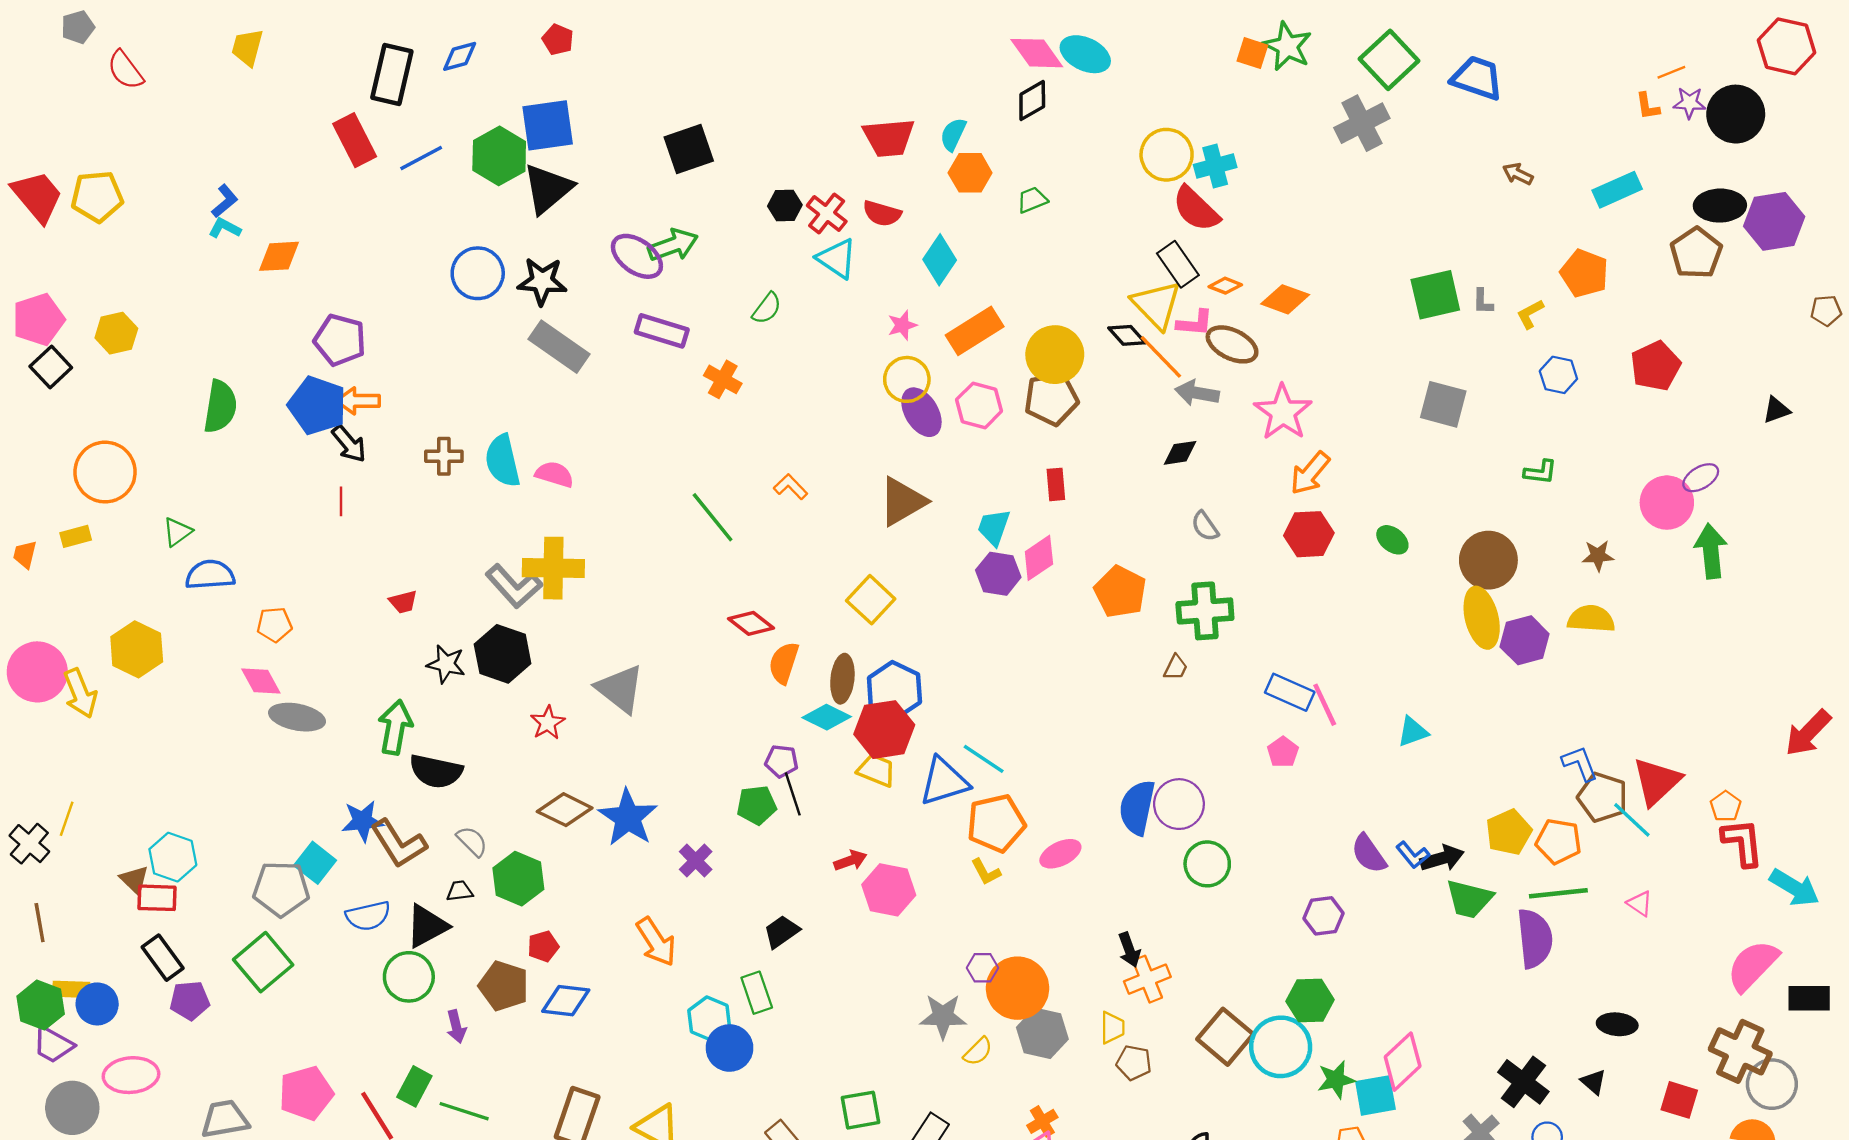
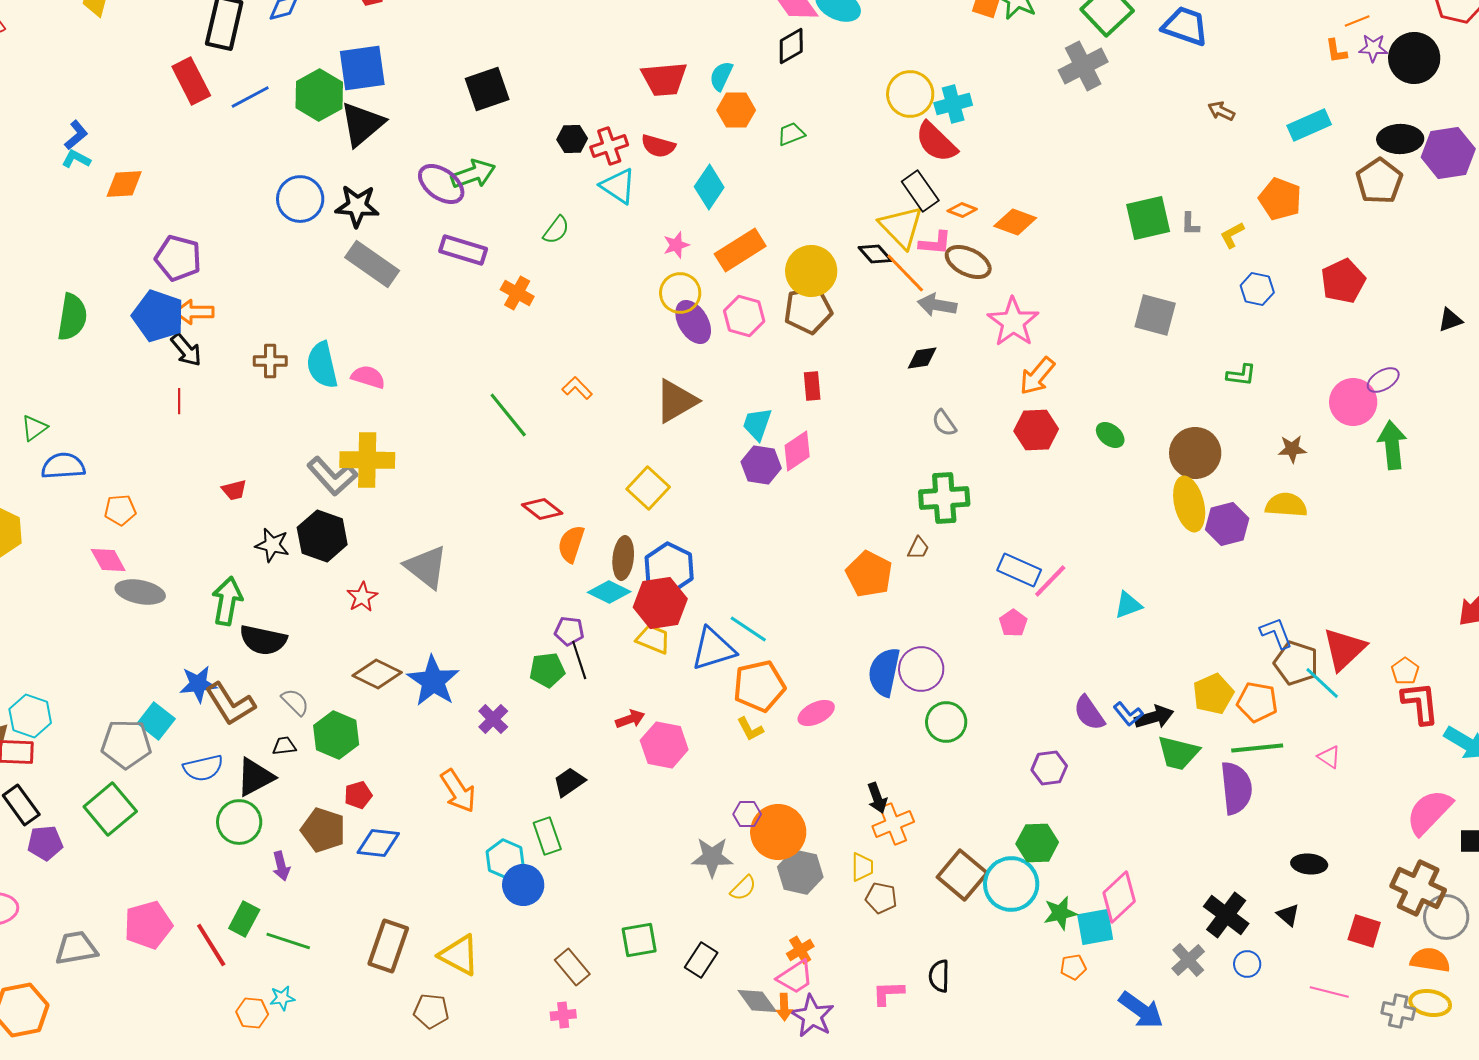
red cross: (827, 213) -> (609, 146), turned 33
orange pentagon: (1120, 592) -> (869, 574), moved
pink line: (1325, 705) -> (1050, 581), turned 69

